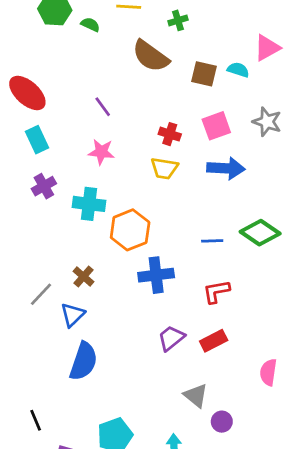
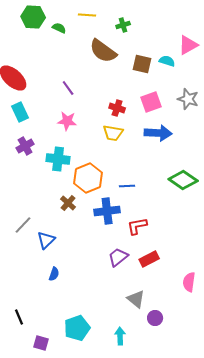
blue line: (212, 241) -> (127, 186), moved
brown cross: (84, 276) -> (68, 203), moved
red L-shape: (216, 292) -> (137, 226), moved
blue semicircle: (84, 361) -> (54, 274), size x0.5

